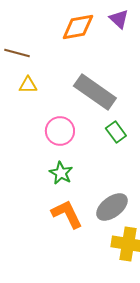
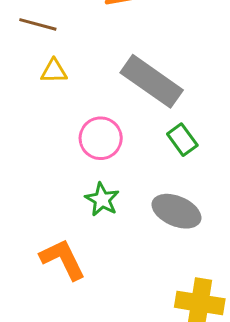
gray ellipse: (112, 207) -> (176, 211), moved, turned 60
orange L-shape: (67, 214) -> (63, 259), moved

